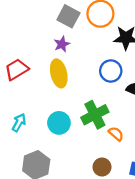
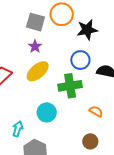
yellow ellipse: (59, 73) -> (38, 71), turned 75
green cross: (95, 115) -> (70, 86), moved, turned 30
cyan arrow: (19, 123) -> (18, 129), moved

